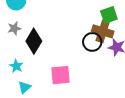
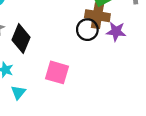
pink square: (60, 75) -> (57, 72), turned 30

